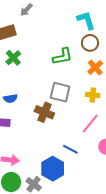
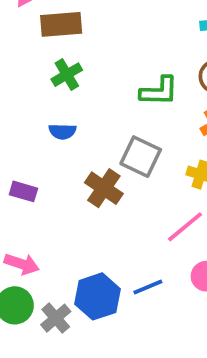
blue semicircle: (10, 98) -> (62, 131), moved
blue line: (70, 149) -> (148, 287), moved, turned -63

